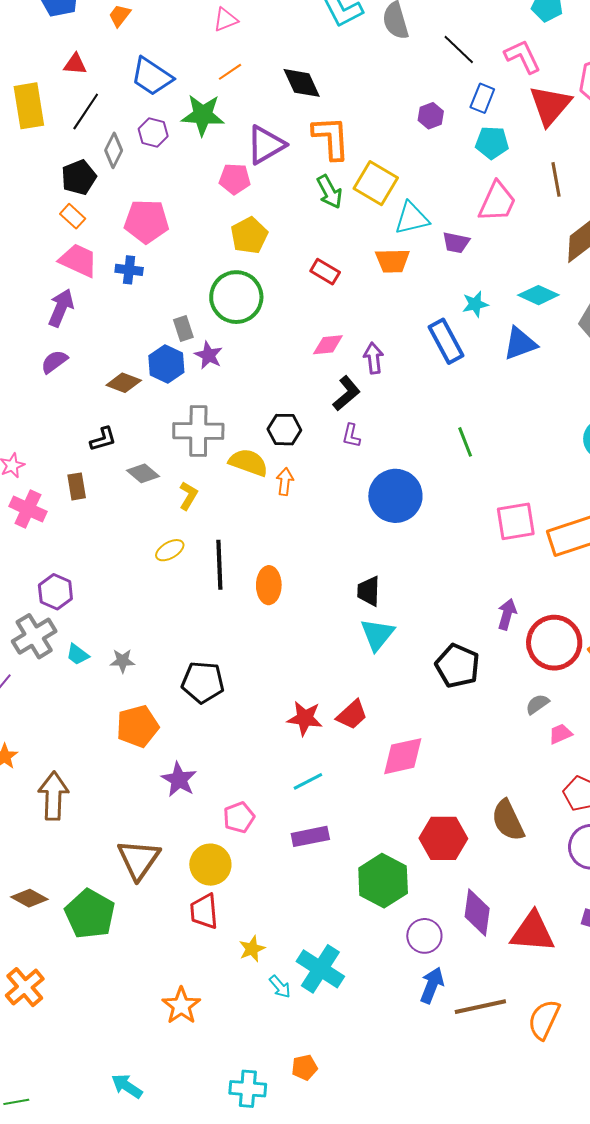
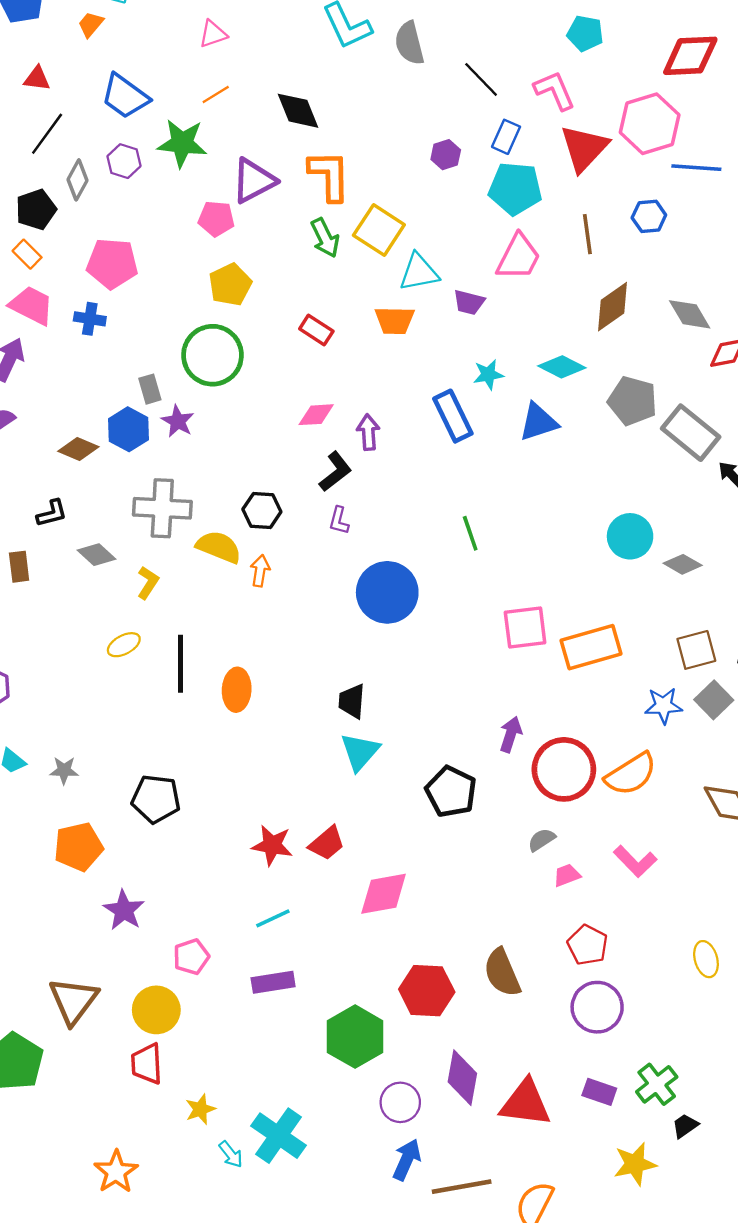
cyan pentagon: (492, 143) -> (515, 189), size x1.4

